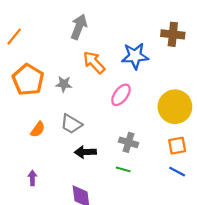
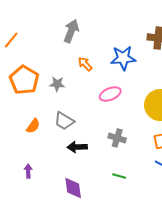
orange arrow: (94, 62) -> (85, 64), size x0.7
pink ellipse: (121, 95) -> (110, 94), turned 30
green line: (123, 169) -> (119, 176), moved

